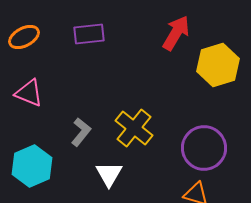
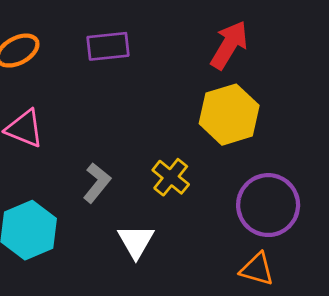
yellow hexagon: (218, 65) -> (229, 115), moved
yellow cross: (134, 128) -> (171, 177), size x0.7

